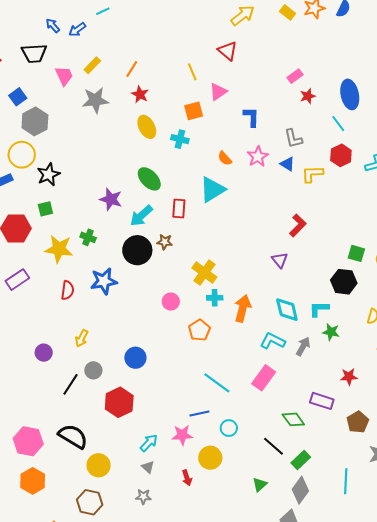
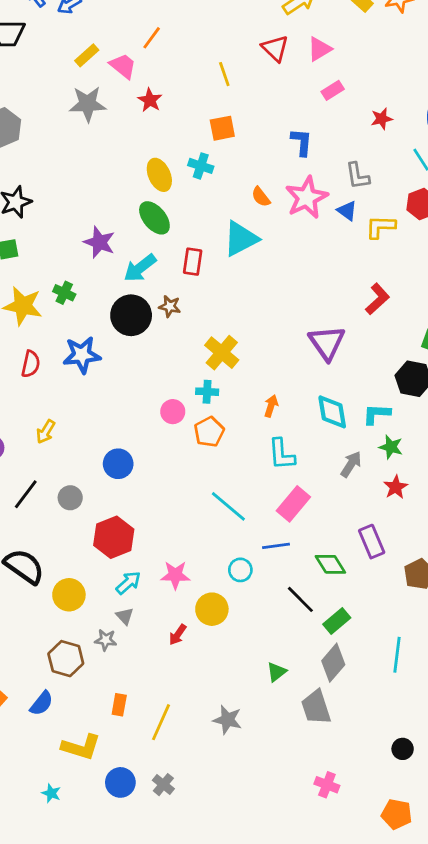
orange line: (132, 69) -> (152, 38), moved
pink trapezoid: (64, 76) -> (123, 66), moved, turned -30
pink rectangle: (295, 76) -> (333, 90), moved
pink triangle: (218, 92) -> (320, 49), moved
yellow ellipse: (147, 127) -> (159, 175), moved
pink star: (258, 157) -> (307, 197), size x1.4
red L-shape: (298, 225) -> (377, 299), moved
purple triangle: (280, 260) -> (327, 343), size x1.6
cyan cross: (215, 298) -> (207, 392), moved
pink circle: (171, 302) -> (173, 412), moved
orange arrow: (243, 308) -> (271, 406), size x0.6
cyan L-shape: (273, 341) -> (282, 454), moved, turned -125
gray circle: (93, 370) -> (70, 498), moved
red star: (349, 377) -> (396, 487), moved, turned -30
purple rectangle: (322, 401) -> (372, 542), turned 45
red hexagon: (119, 402) -> (114, 537), moved
blue line: (199, 413) -> (276, 546), moved
yellow circle: (99, 465) -> (69, 595), moved
red arrow: (187, 478) -> (178, 635), turned 49
green triangle: (260, 485) -> (277, 672), moved
gray star: (143, 497) -> (106, 640), moved
brown hexagon: (90, 502) -> (66, 659), moved

